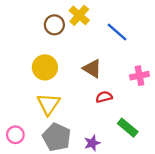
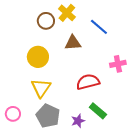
brown triangle: (92, 69) -> (73, 43), moved, turned -36
red semicircle: (104, 97) -> (88, 82), size x1.6
green rectangle: (128, 128) -> (98, 111), moved

